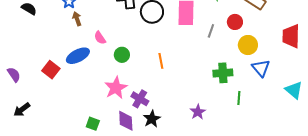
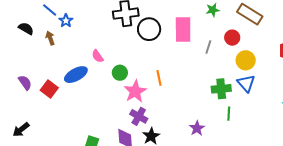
brown arrow: (77, 19) -> (50, 38), moved
blue triangle: (261, 68) -> (246, 83), moved
purple semicircle: (14, 75) -> (25, 83), moved
pink star: (116, 88) -> (135, 91), moved
green line: (239, 98) -> (229, 114), moved

